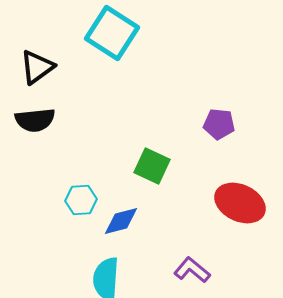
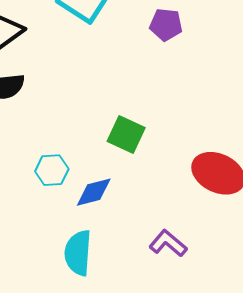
purple pentagon: (219, 124) -> (166, 25), moved

